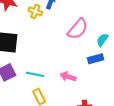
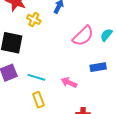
yellow cross: (35, 11) -> (34, 19), moved
cyan semicircle: (102, 40) -> (106, 35), moved

